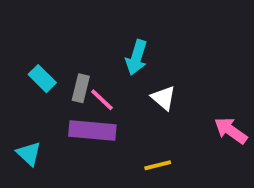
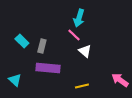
cyan arrow: (137, 57) -> (79, 18), moved
pink line: (102, 100) -> (74, 35), moved
pink arrow: (231, 131) -> (120, 80), moved

